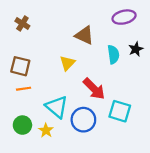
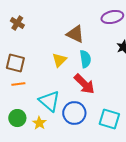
cyan semicircle: (113, 54) -> (85, 59), moved
cyan square: (120, 111) -> (109, 119), moved

